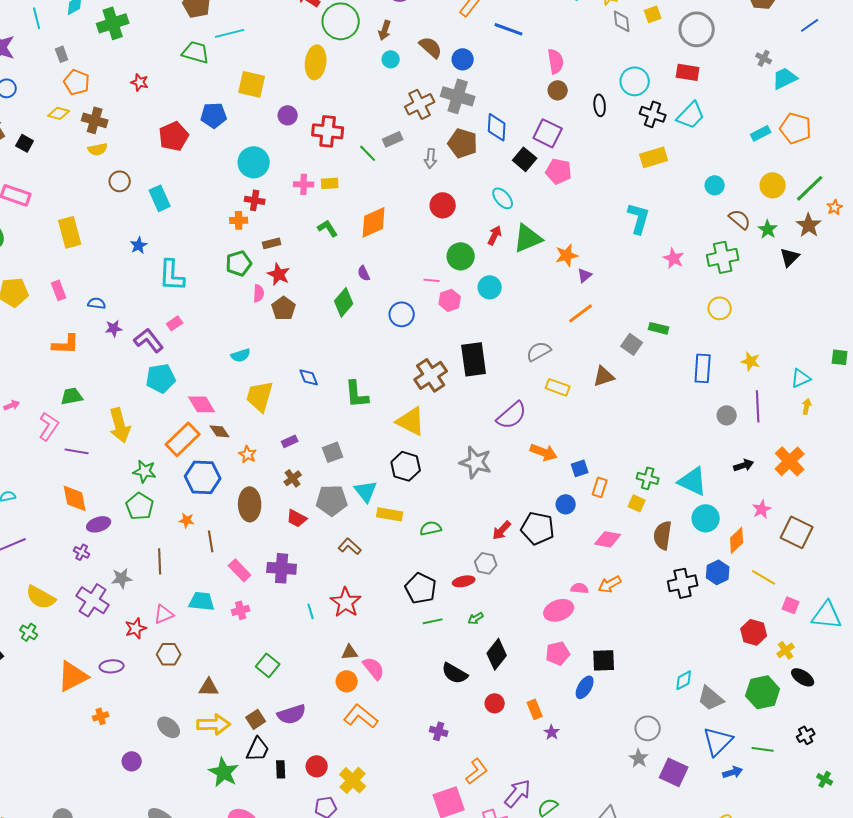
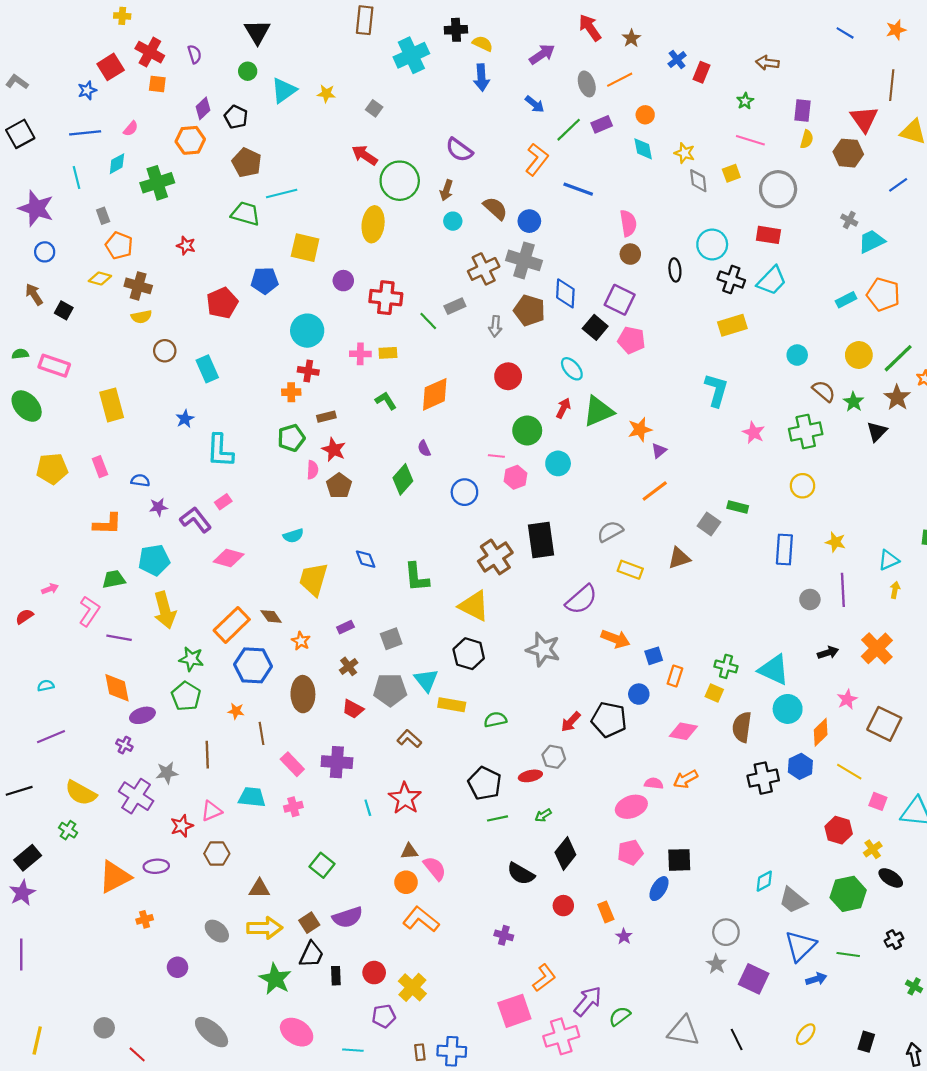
cyan pentagon: (161, 378) -> (154, 560), moved
pink diamond: (202, 404) -> (229, 558), moved, turned -44

